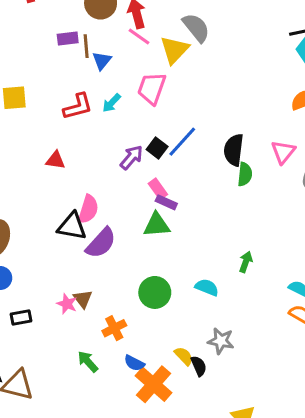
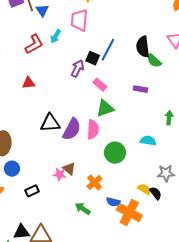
green semicircle: (245, 174) -> (154, 61), turned 140
purple rectangle: (166, 202) -> (141, 89), moved
pink semicircle: (88, 209) -> (93, 129), moved

